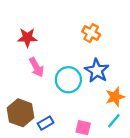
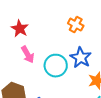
red star: (27, 38) -> (20, 29), turned 30

